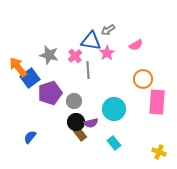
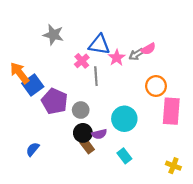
gray arrow: (108, 30) -> (136, 54), moved
gray star: (49, 55) -> (53, 35), moved
purple pentagon: (50, 93) -> (54, 101), turned -30

